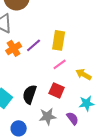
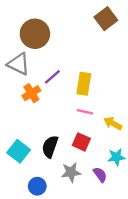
purple line: (34, 45) -> (52, 77), moved
pink line: (60, 64) -> (85, 112), turned 48

